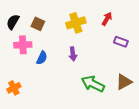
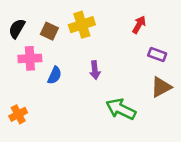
yellow cross: (76, 23) -> (82, 25), moved
brown triangle: (124, 82) -> (161, 87), moved

